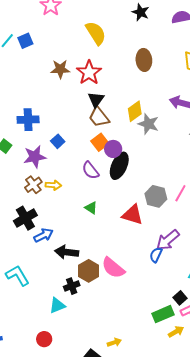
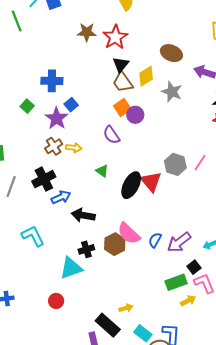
brown ellipse: (144, 60) -> (171, 53), moved, turned -65
yellow diamond: (135, 111) -> (146, 76), moved
blue square: (58, 141) -> (71, 105), moved
purple star: (35, 157) -> (57, 118), turned -30
black ellipse: (119, 166) -> (131, 185), moved
green triangle: (91, 208) -> (102, 171), moved
red triangle: (133, 215) -> (151, 181), turned 30
purple arrow: (168, 240) -> (179, 242), moved
blue semicircle: (156, 255) -> (155, 240), moved
brown hexagon: (89, 271) -> (115, 244), moved
cyan triangle: (57, 305) -> (71, 268), size x1.4

